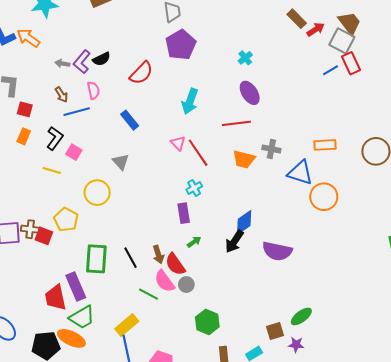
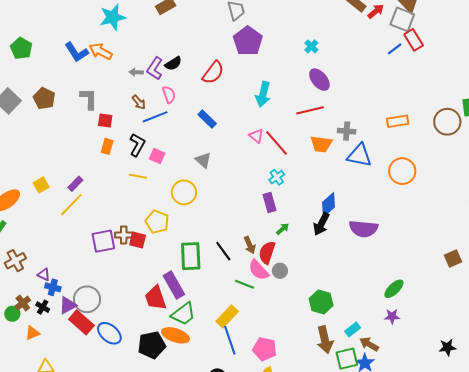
blue triangle: (300, 173) -> (359, 155), moved
red semicircle: (175, 264) -> (267, 253), turned 60
green hexagon: (207, 322) -> (321, 302), moved
brown square: (275, 331) -> (453, 258), moved

